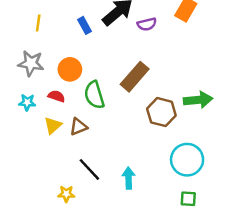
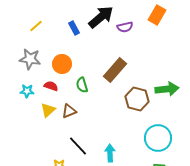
yellow line: (38, 23) -> (36, 26), turned 40
green semicircle: (94, 95) -> (82, 85), size x0.7

